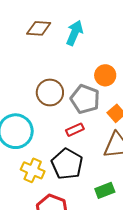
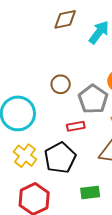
brown diamond: (39, 28) -> (65, 19), turned -30
brown circle: (50, 92) -> (61, 84), size x0.7

